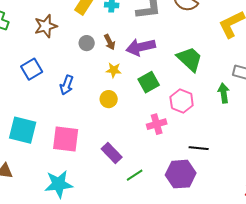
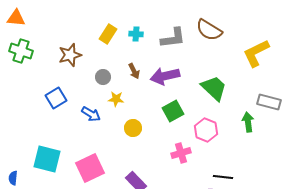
gray circle: (87, 43) -> (103, 77), moved
yellow star: (114, 70) -> (116, 99), moved
blue arrow: (67, 85) -> (91, 114), turned -78
pink square: (66, 139) -> (90, 168), turned -32

